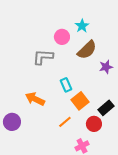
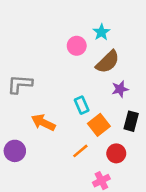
gray L-shape: (43, 57) -> (20, 84), moved
purple star: (106, 67) -> (120, 89), moved
black rectangle: (106, 108) -> (131, 121), moved, turned -35

